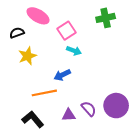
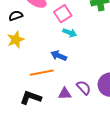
yellow star: (27, 56) -> (16, 40), moved
blue arrow: (62, 75) -> (59, 56), turned 49
black L-shape: (33, 119) -> (31, 98), turned -30

